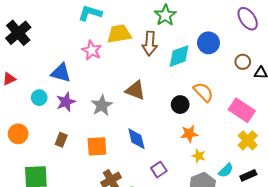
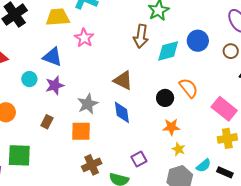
yellow trapezoid: (119, 34) -> (58, 17), moved
brown circle: (243, 62) -> (231, 51), moved
gray star: (102, 105) -> (88, 104), moved
blue diamond: (136, 139) -> (122, 112), moved
yellow cross: (248, 140) -> (227, 138), turned 30
black rectangle: (248, 175) -> (225, 172), turned 42

